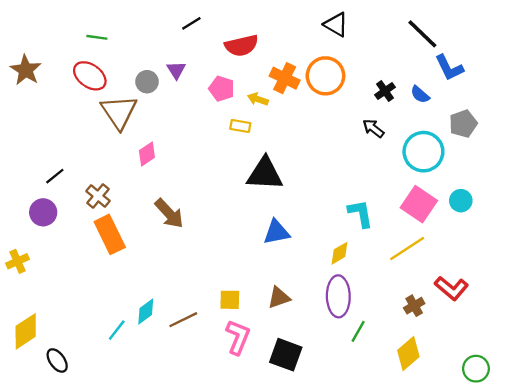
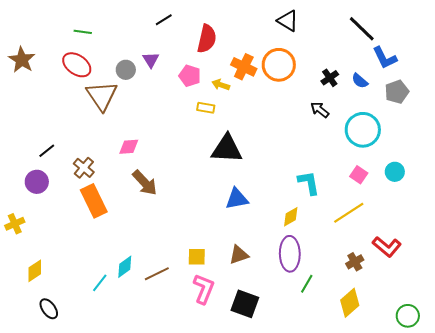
red semicircle: (241, 46) -> (207, 39), turned -64
gray pentagon: (463, 124) -> (397, 92), moved
pink diamond: (147, 154) -> (129, 147), moved, turned 30
pink square: (419, 204) -> (359, 175), size x0.6
yellow diamond: (26, 331) -> (35, 271), moved, size x0.7

